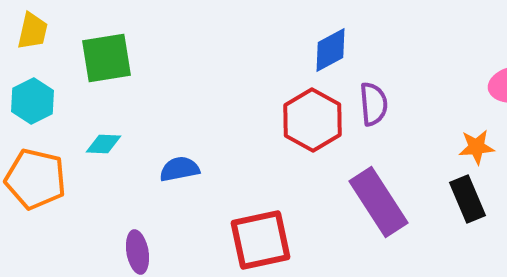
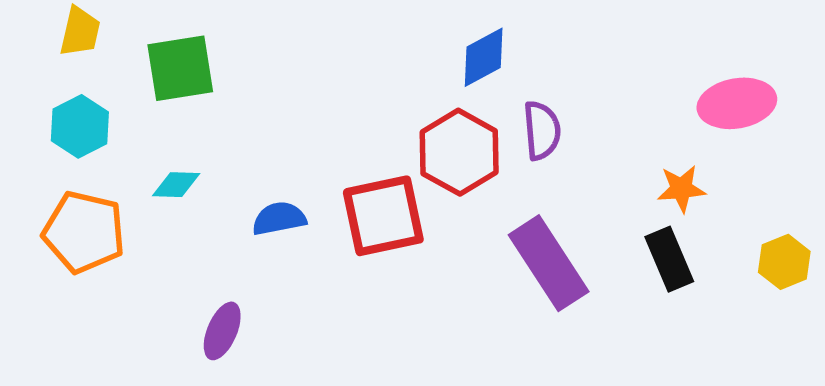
red square: (260, 240) -> (383, 216), moved
purple ellipse: (138, 252) -> (222, 331), turned 33

